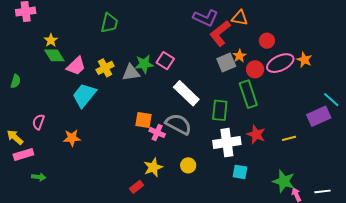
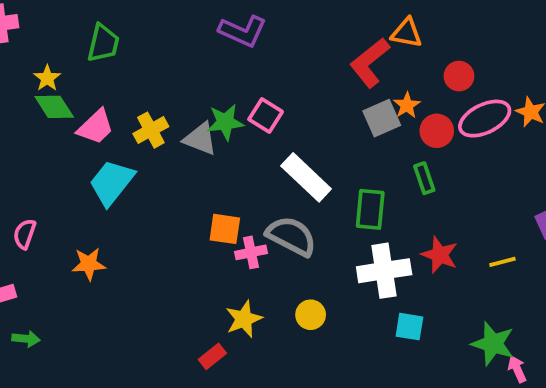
purple L-shape: (206, 18) -> (243, 31), moved
green trapezoid: (109, 23) -> (103, 43), moved
gray triangle: (131, 73) -> (200, 139), turned 30
green rectangle: (248, 94) -> (424, 178), size x0.6
pink cross: (157, 132) -> (251, 252), turned -35

